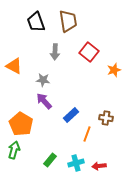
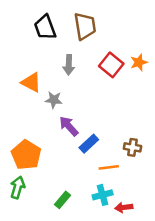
orange triangle: (14, 66) -> (31, 82), moved
orange star: (114, 70) -> (139, 62), moved
purple arrow: (44, 101) -> (69, 126), moved
orange line: (87, 134) -> (109, 167), turned 63
cyan cross: (76, 163) -> (103, 195), moved

